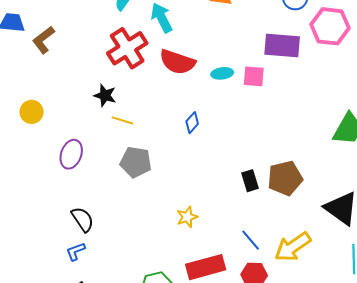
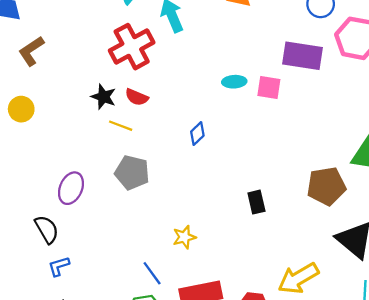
brown L-shape: (43, 40) -> (31, 51), moved
red semicircle: (177, 62) -> (137, 97), moved, size x0.6
purple ellipse: (71, 154) -> (71, 188), moved
brown pentagon: (285, 178) -> (326, 186), moved
black semicircle: (83, 219) -> (47, 229), moved
blue line: (251, 240) -> (152, 273), moved

